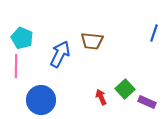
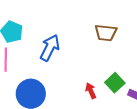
brown trapezoid: (92, 41) -> (106, 33), moved

